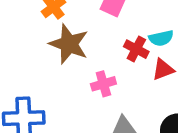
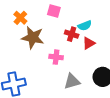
pink cross: (103, 84) -> (56, 57), turned 32

